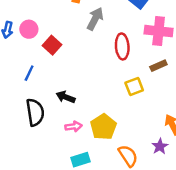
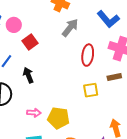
black arrow: (66, 97) -> (28, 75), moved, turned 35
yellow pentagon: (103, 127) -> (58, 118), turned 30

